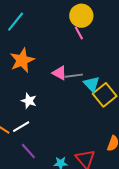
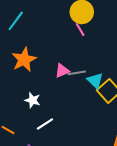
pink triangle: (59, 73) -> (62, 71), turned -49
white line: (21, 127) -> (45, 124), moved

